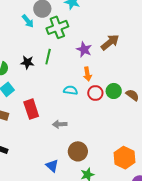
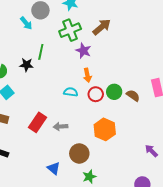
green cross: (57, 27) -> (70, 30), moved
brown arrow: (110, 42) -> (102, 27), moved
green line: (48, 57) -> (41, 52), moved
red rectangle: (31, 109) -> (38, 122), moved, turned 54
orange hexagon: (124, 158) -> (105, 129), moved

